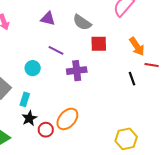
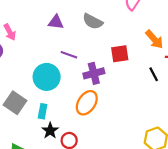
red square: (99, 44) -> (120, 54), moved
cyan circle: (33, 68) -> (47, 77), size x1.6
orange ellipse: (67, 119) -> (87, 103), moved

